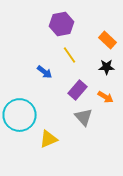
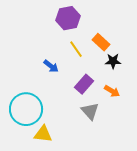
orange rectangle: (108, 40) -> (101, 42), moved
yellow triangle: (48, 139) -> (43, 134), moved, turned 30

